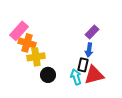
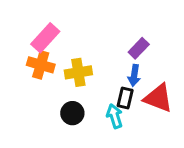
pink rectangle: (19, 31) -> (45, 38), moved
yellow cross: (36, 57) -> (78, 72), moved
red triangle: (94, 75) -> (158, 98), moved, turned 35

